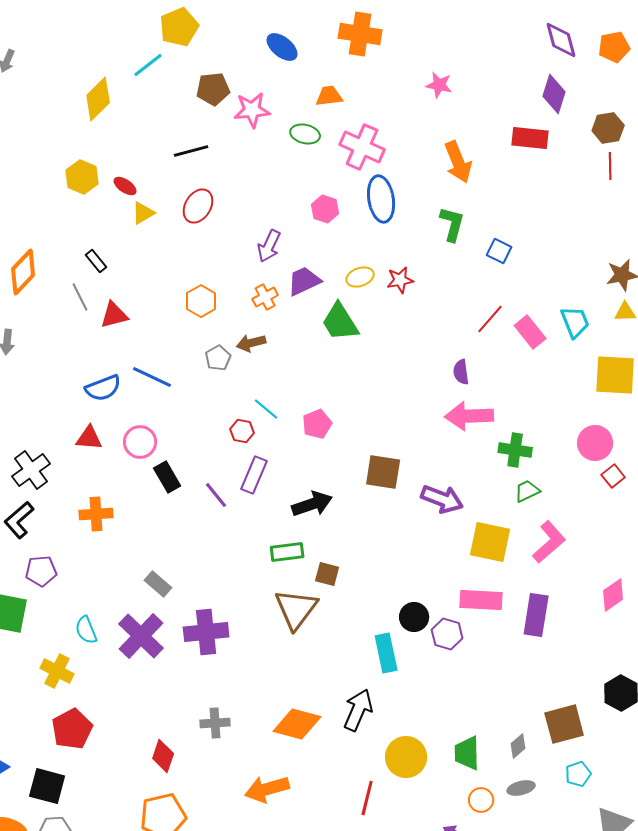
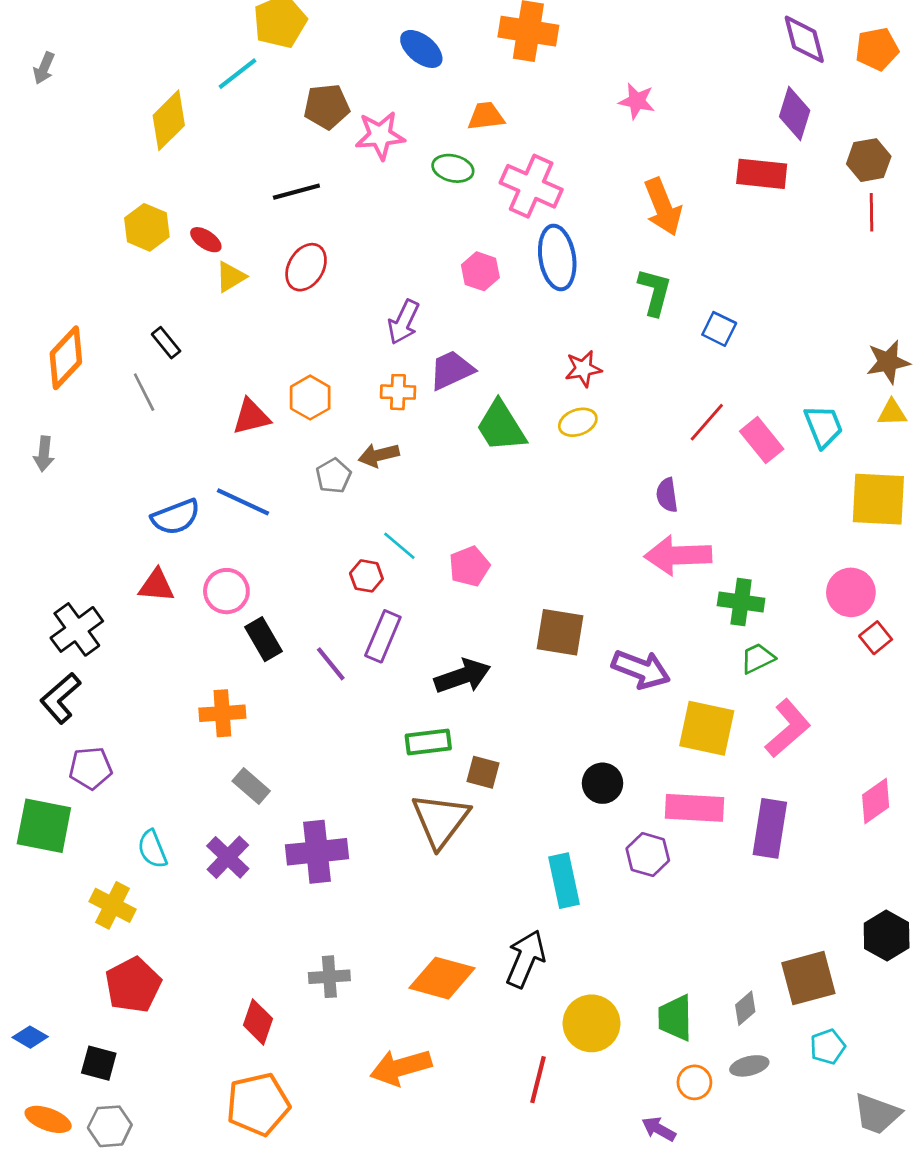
yellow ellipse: (360, 277) -> (578, 422), moved
orange cross: (265, 297) -> (398, 392), turned 30
red triangle: (114, 315) -> (251, 417), moved
orange cross: (96, 514) -> (222, 713), moved
black circle: (414, 617) -> (602, 783), moved
purple cross: (141, 636) -> (228, 857), size x0.7
black square: (47, 786) -> (99, 1063), size x0.7

